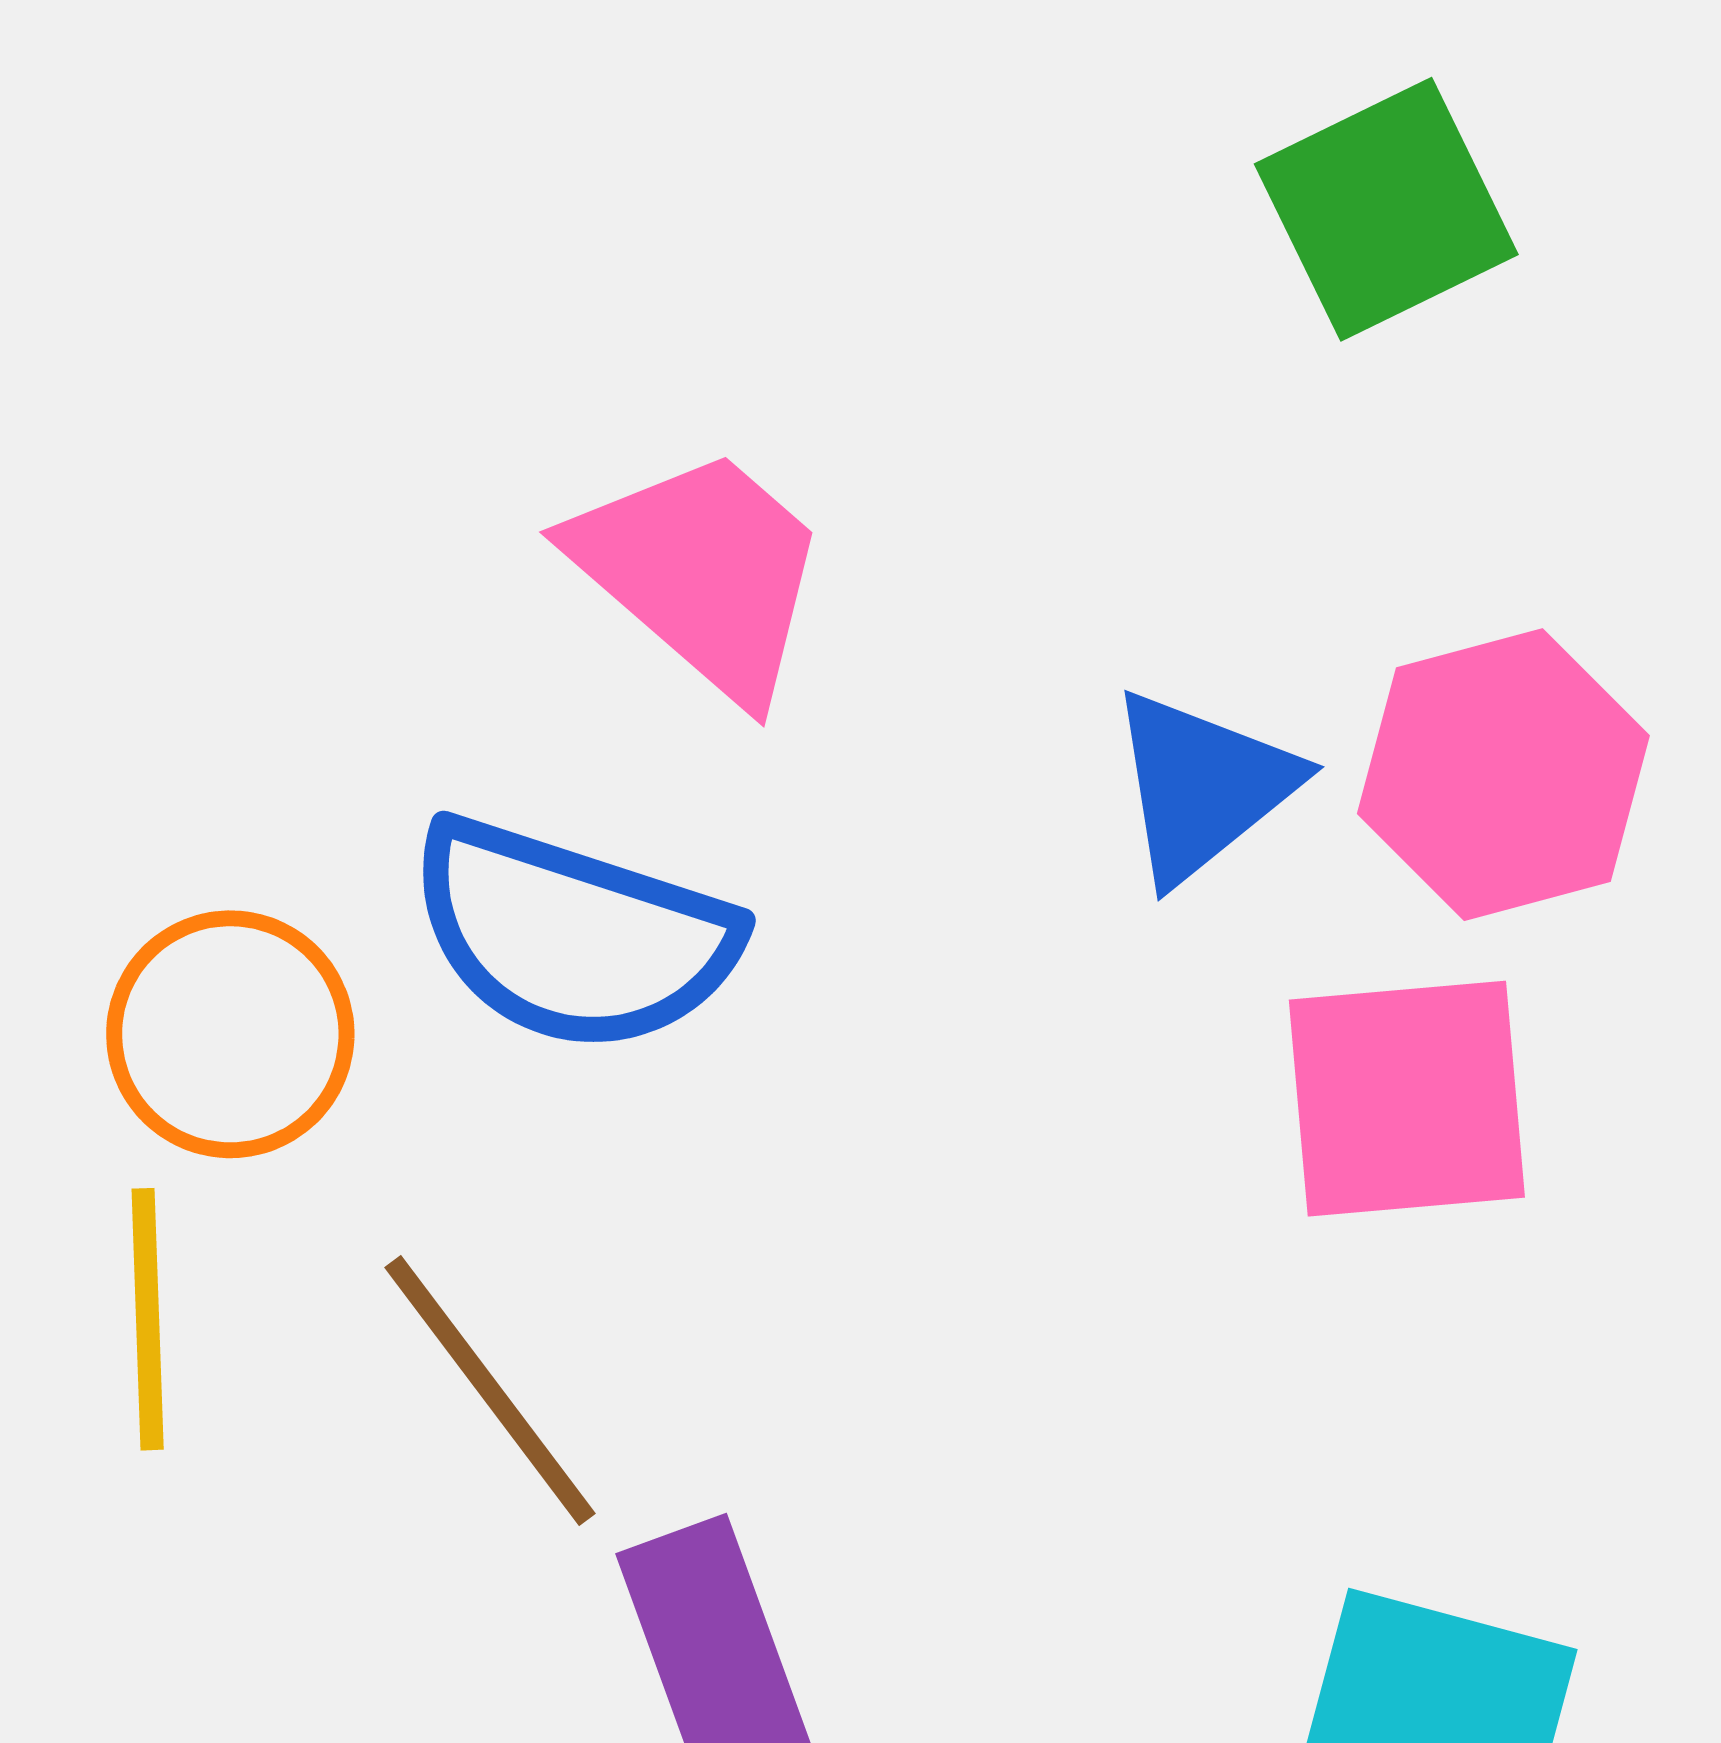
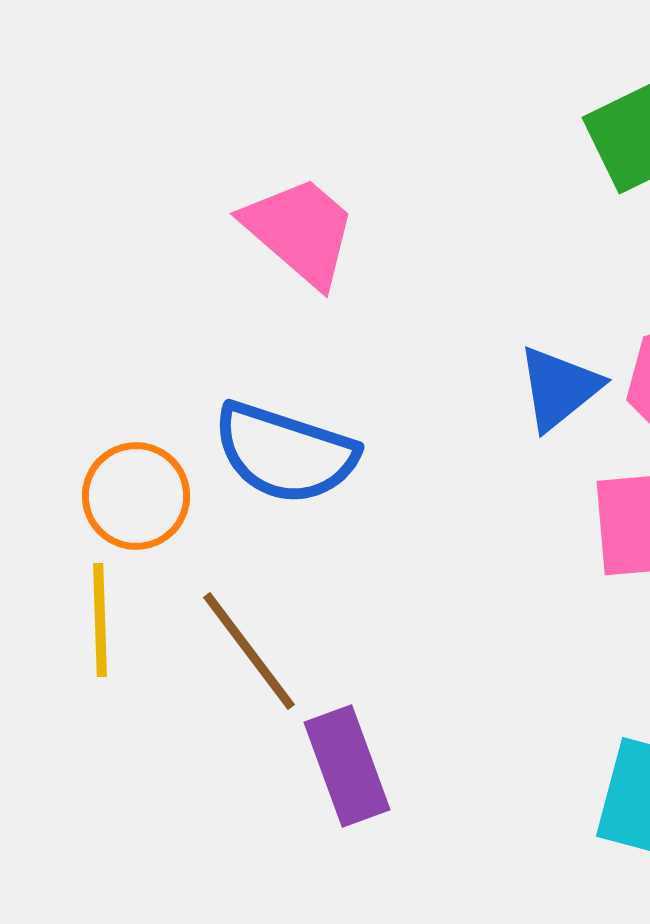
pink trapezoid: (701, 572) -> (300, 231), moved

